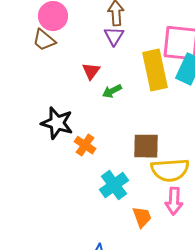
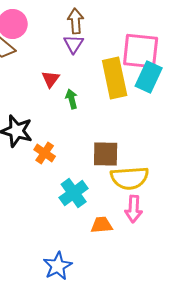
green arrow: (112, 91) -> (72, 99), turned 102
orange trapezoid: (142, 217) -> (102, 225), turned -75

